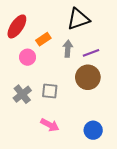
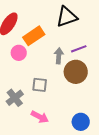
orange rectangle: (43, 39) -> (34, 36), size x1.5
gray arrow: (68, 49) -> (59, 56), moved
gray cross: (22, 94) -> (15, 98), moved

